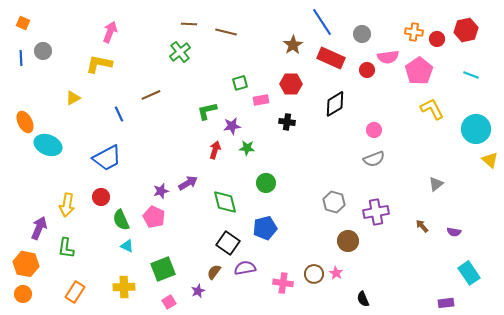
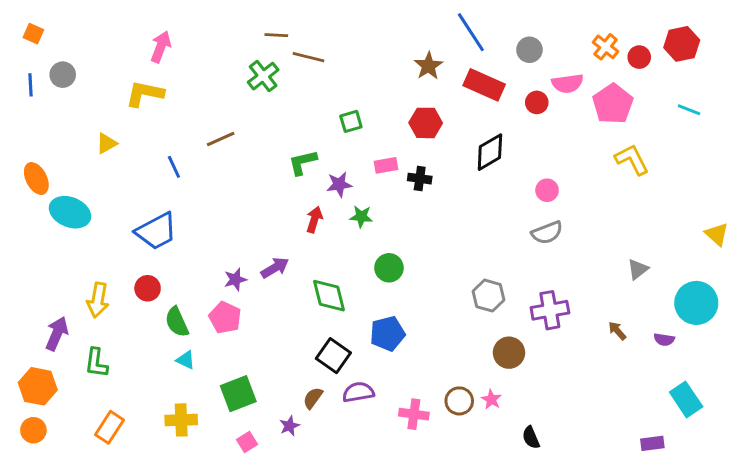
brown line: (226, 32) -> (309, 57), moved
orange cross: (414, 32) -> (606, 47), turned 30
pink rectangle: (261, 100) -> (386, 165), moved
cyan circle: (476, 129) -> (696, 303), moved

